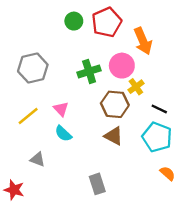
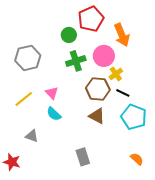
green circle: (74, 21) -> (69, 35), moved
black line: (159, 109) -> (123, 93), moved
orange semicircle: (168, 173) -> (137, 159), moved

